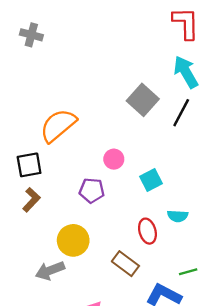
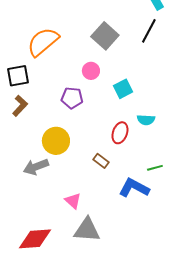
gray square: (143, 100) -> (105, 36), moved
red ellipse: (147, 231) -> (120, 133), turned 35
brown rectangle: (125, 264) -> (101, 161), size x0.7

